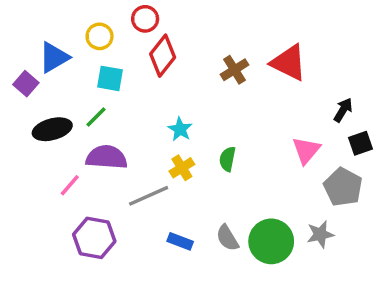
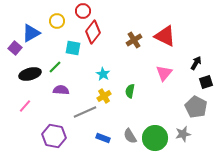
cyan square: (110, 78) -> (73, 48), moved
pink triangle: (306, 150) -> (164, 73), moved
purple semicircle: (107, 157) -> (61, 90), size x0.7
pink line: (70, 185) -> (25, 106), moved

